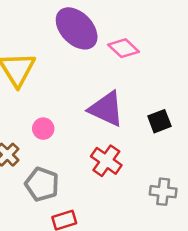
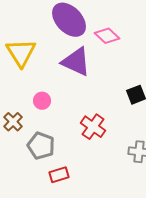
purple triangle: (106, 109) -> (76, 62), moved

